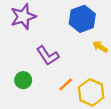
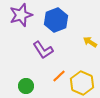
blue hexagon: (82, 19) -> (56, 20), moved
green circle: (23, 80) -> (26, 86), moved

